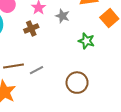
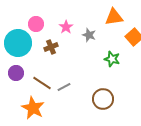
brown cross: (31, 28) -> (51, 47), moved
brown line: (14, 66) -> (42, 83), turned 42

